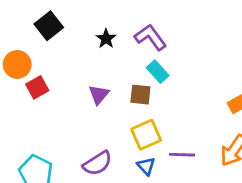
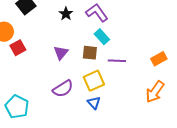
purple line: (182, 155) -> (117, 61), moved
purple semicircle: (97, 163) -> (63, 89), moved

